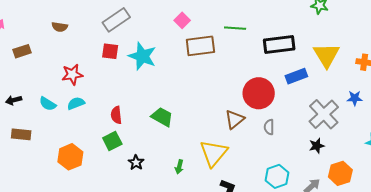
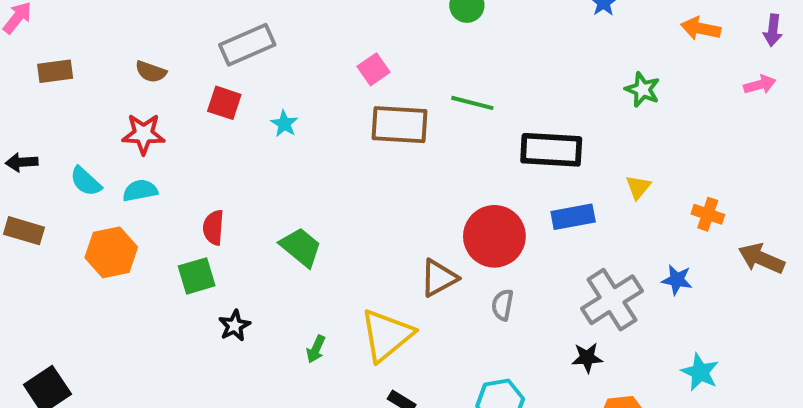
brown semicircle: (60, 27) -> (151, 72), moved
yellow triangle: (326, 55) -> (638, 187), size x0.5
cyan star: (142, 56) -> (284, 124), size x0.5
orange hexagon: (70, 157) -> (111, 252), moved

